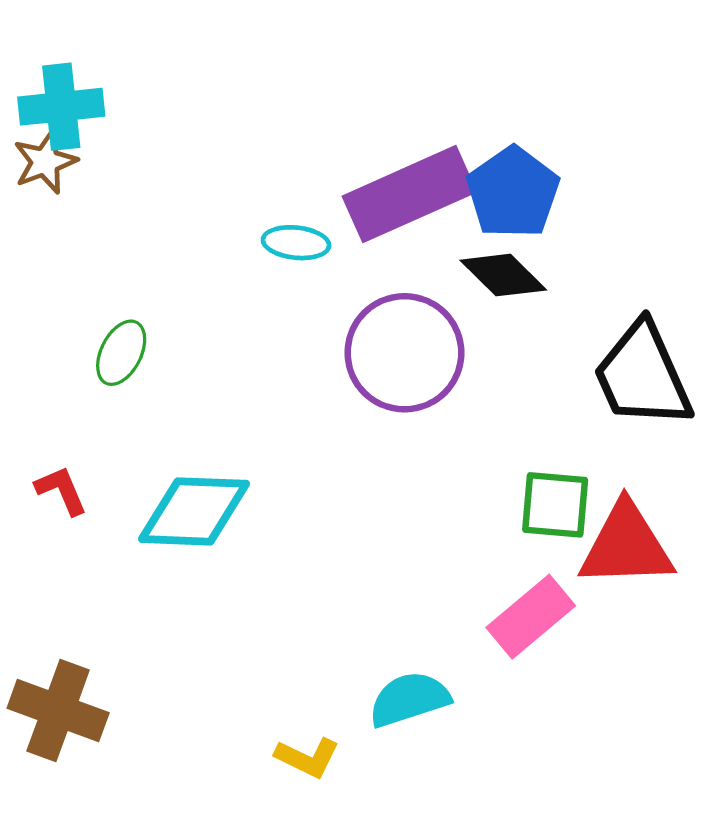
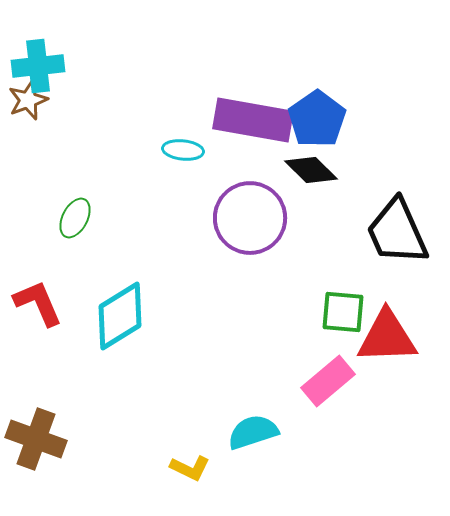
purple rectangle: (409, 194) -> (253, 120), turned 34
red L-shape: (61, 490) -> (38, 303), size x1.5
cyan diamond: (194, 511) -> (120, 316), turned -34

